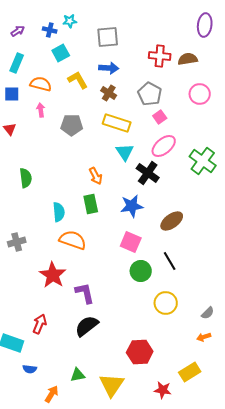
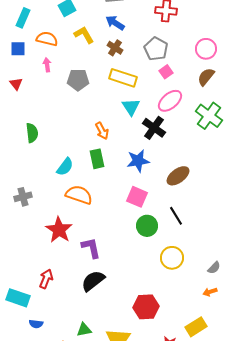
brown semicircle: (188, 59) -> (206, 77), moved, turned -42
blue arrow: (109, 68) -> (115, 23), turned -150
cyan semicircle: (59, 212) -> (65, 167), turned 42

